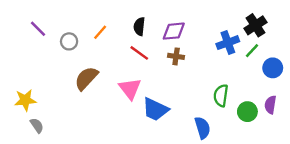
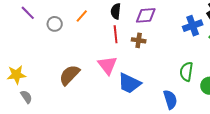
red line: (139, 53) -> (116, 34), turned 48
brown cross: (176, 56) -> (139, 40), moved
brown semicircle: (86, 78) -> (69, 75), moved

